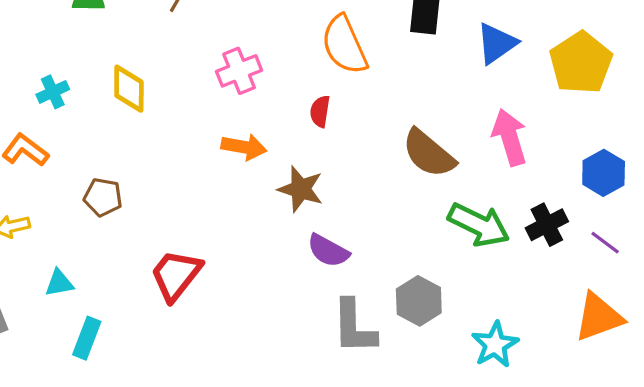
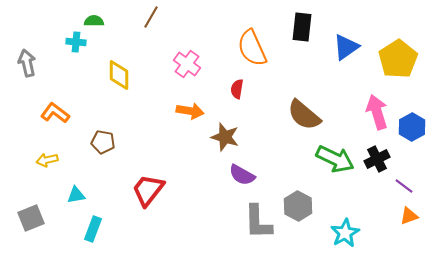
pink cross: (239, 71) -> (187, 64), turned -32
cyan cross: (53, 92) -> (76, 42), moved, turned 30
pink arrow: (510, 137) -> (377, 112), moved
purple line: (605, 243) -> (404, 186), moved
orange triangle: (599, 317) -> (409, 216), size x0.6

